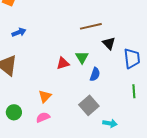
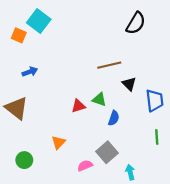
green triangle: (82, 57) -> (99, 99), turned -40
pink semicircle: (43, 117) -> (85, 166), moved
cyan arrow: (110, 123) -> (130, 172), turned -112

